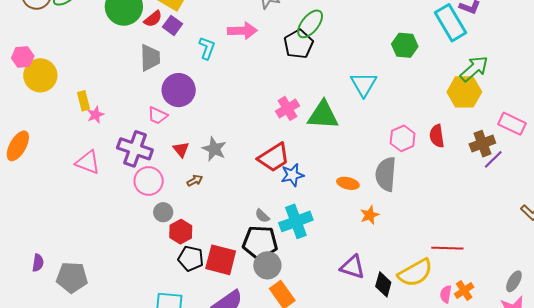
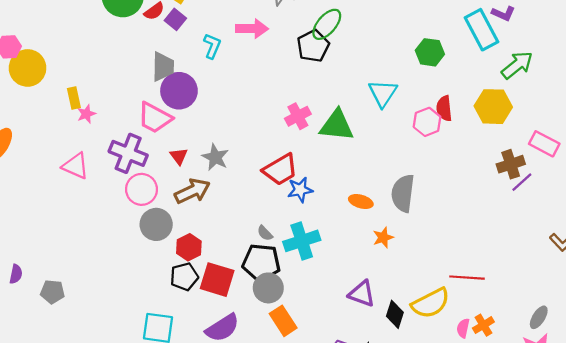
gray trapezoid: (150, 58) -> (163, 67), moved
green arrow: (474, 69) -> (517, 65), moved
pink trapezoid: (158, 116) -> (155, 118), size x1.6
red semicircle: (437, 136) -> (444, 108), moved
pink hexagon: (403, 138) -> (427, 122), moved
brown arrow: (195, 181) -> (192, 191), size x2.0
gray circle: (163, 212) -> (156, 224), size x1.5
red hexagon: (181, 232) -> (189, 247), moved
black pentagon: (191, 258) -> (184, 277), turned -30
gray pentagon: (72, 277) -> (53, 292), size x0.7

